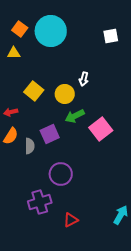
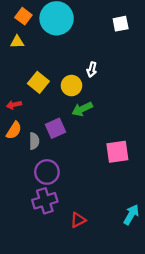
pink square: (101, 129) -> (117, 152), moved, turned 30
purple circle: (61, 174) -> (47, 172), moved

